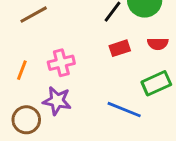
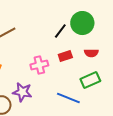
pink cross: (61, 63) -> (39, 65), moved

